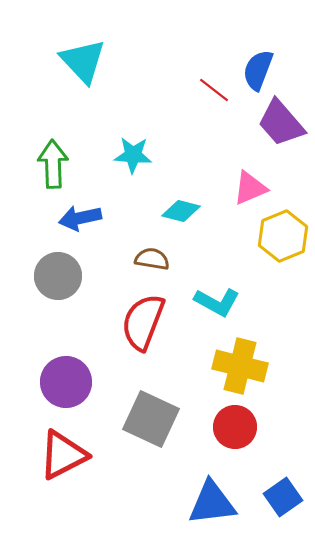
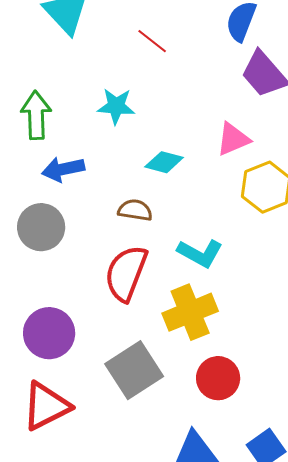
red line: (214, 90) -> (152, 41), moved
yellow cross: (240, 366) -> (190, 312), moved, turned -36
gray square: (151, 419) -> (134, 370), turned 32

